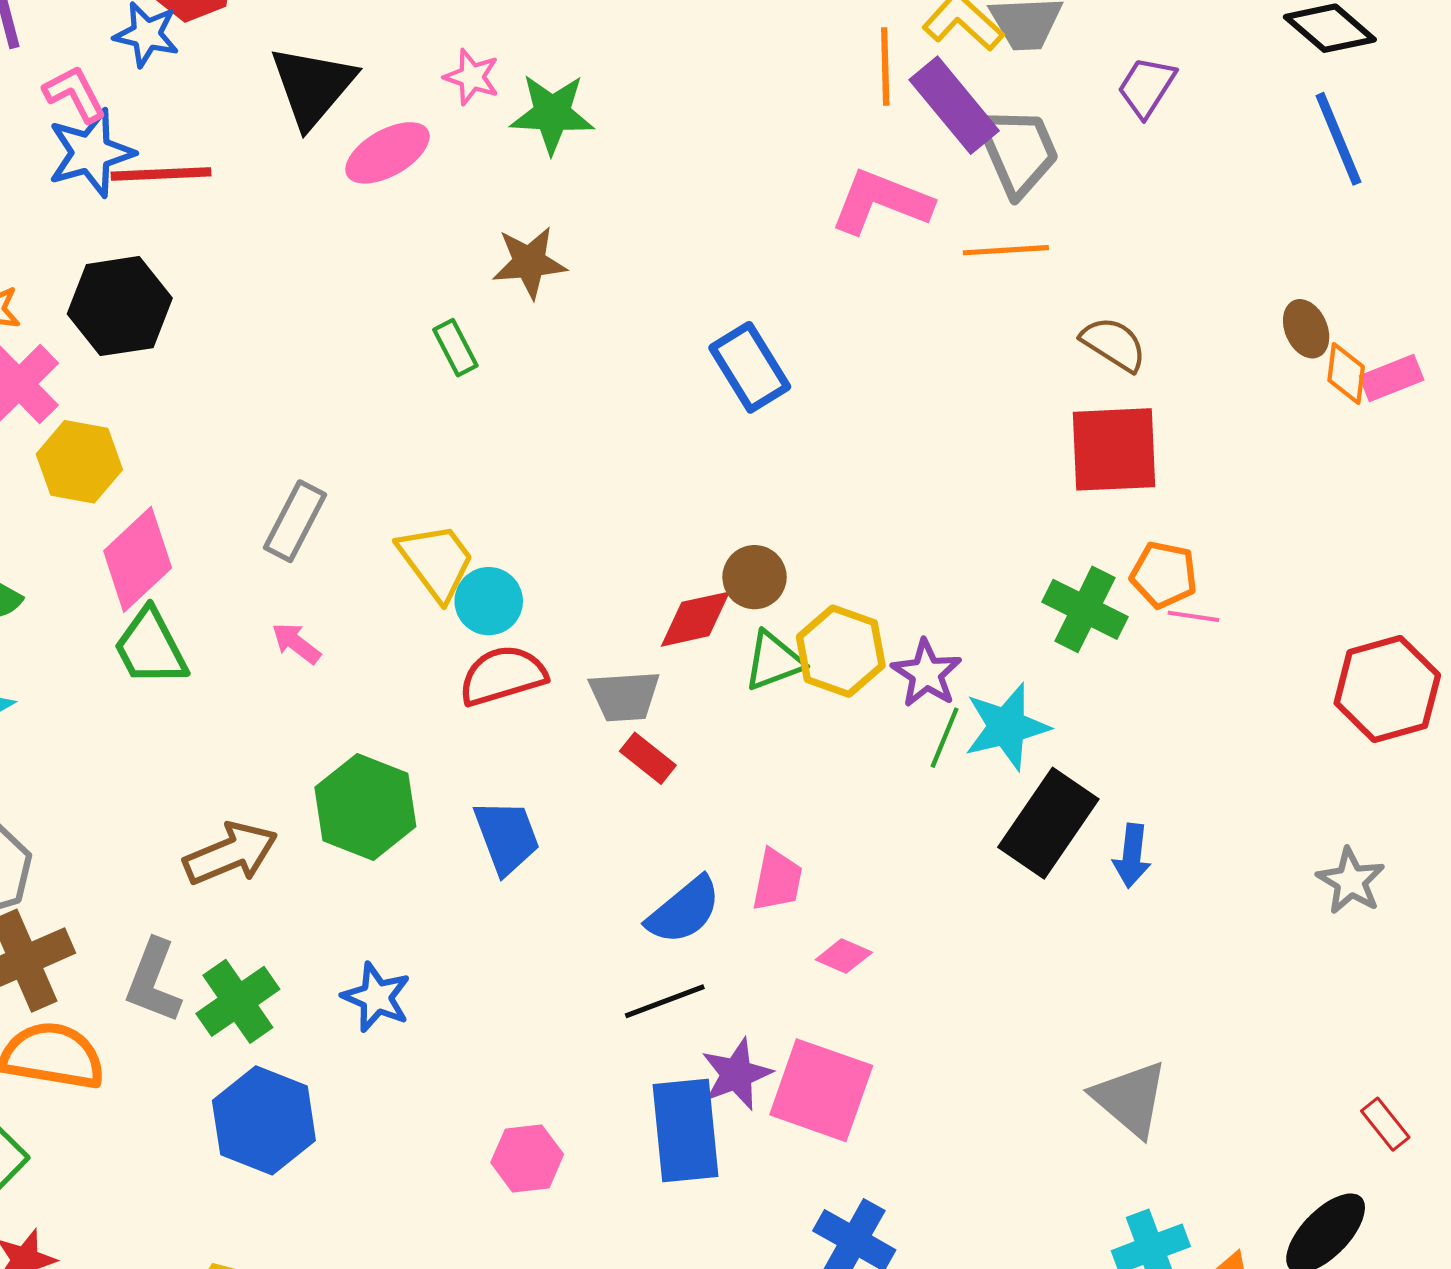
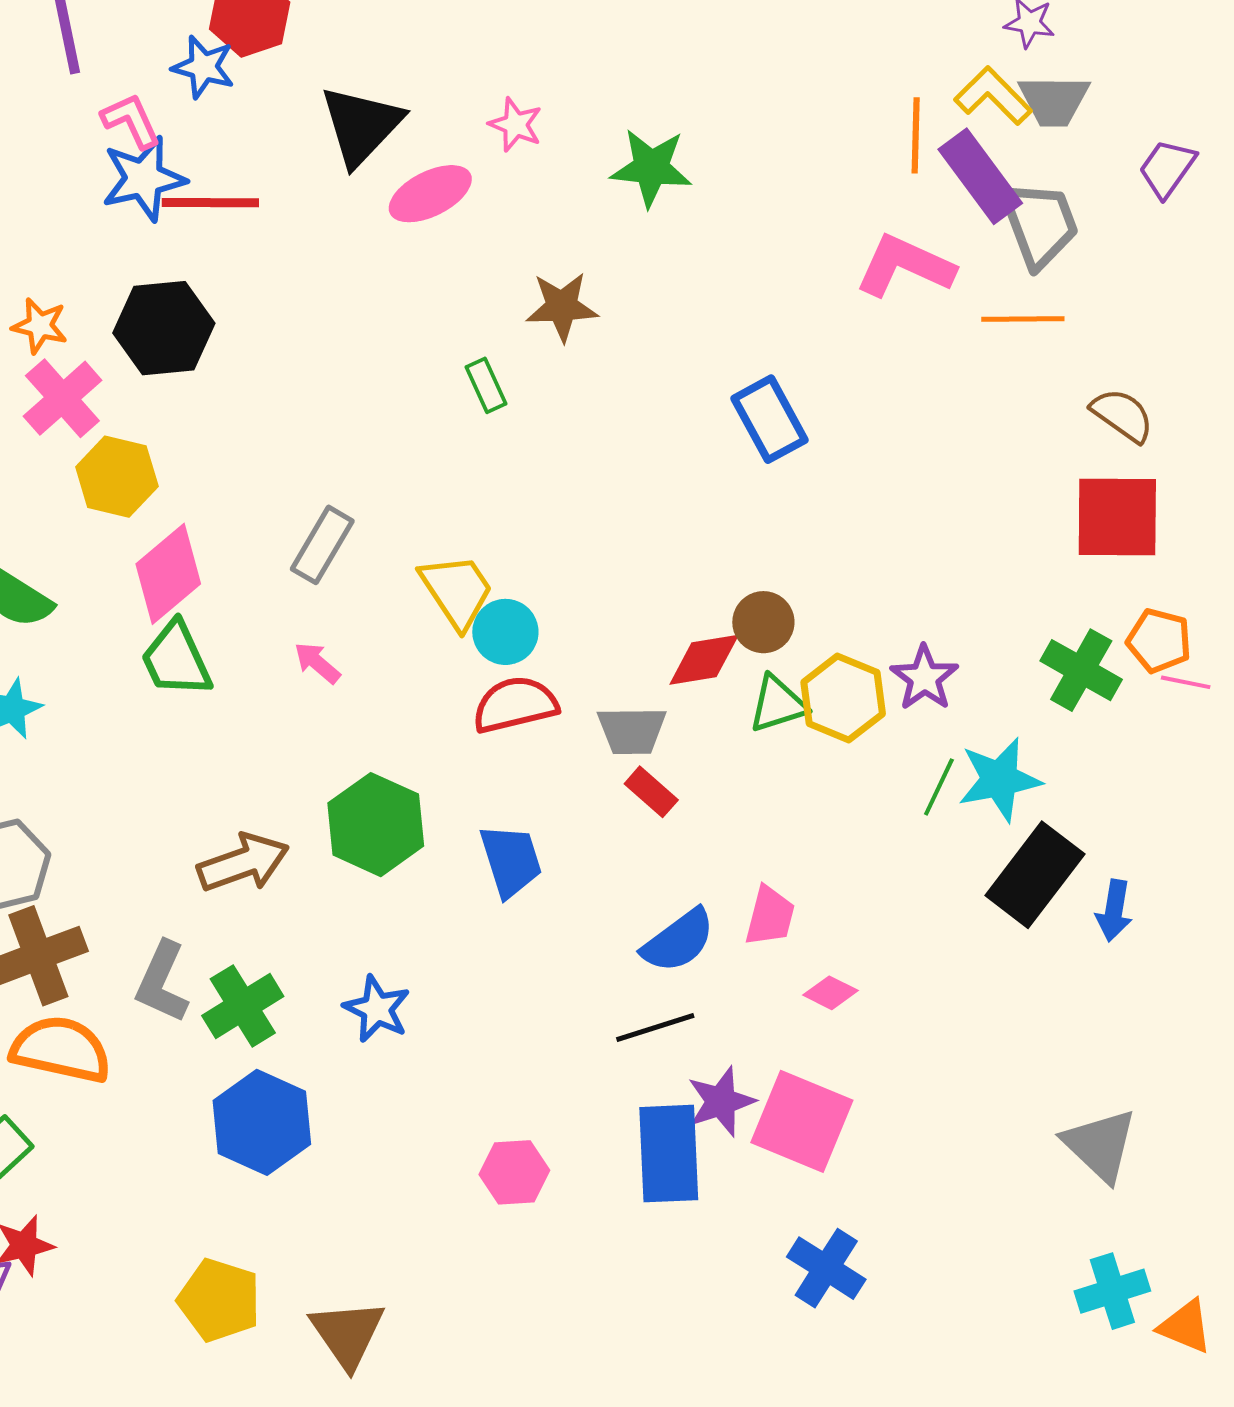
green star: (552, 114) -> (651, 168), moved
purple star: (926, 673) -> (924, 678), moved

